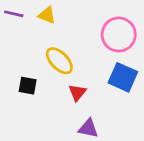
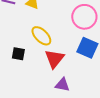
red triangle: (77, 92) -> (54, 59), size x1.5

